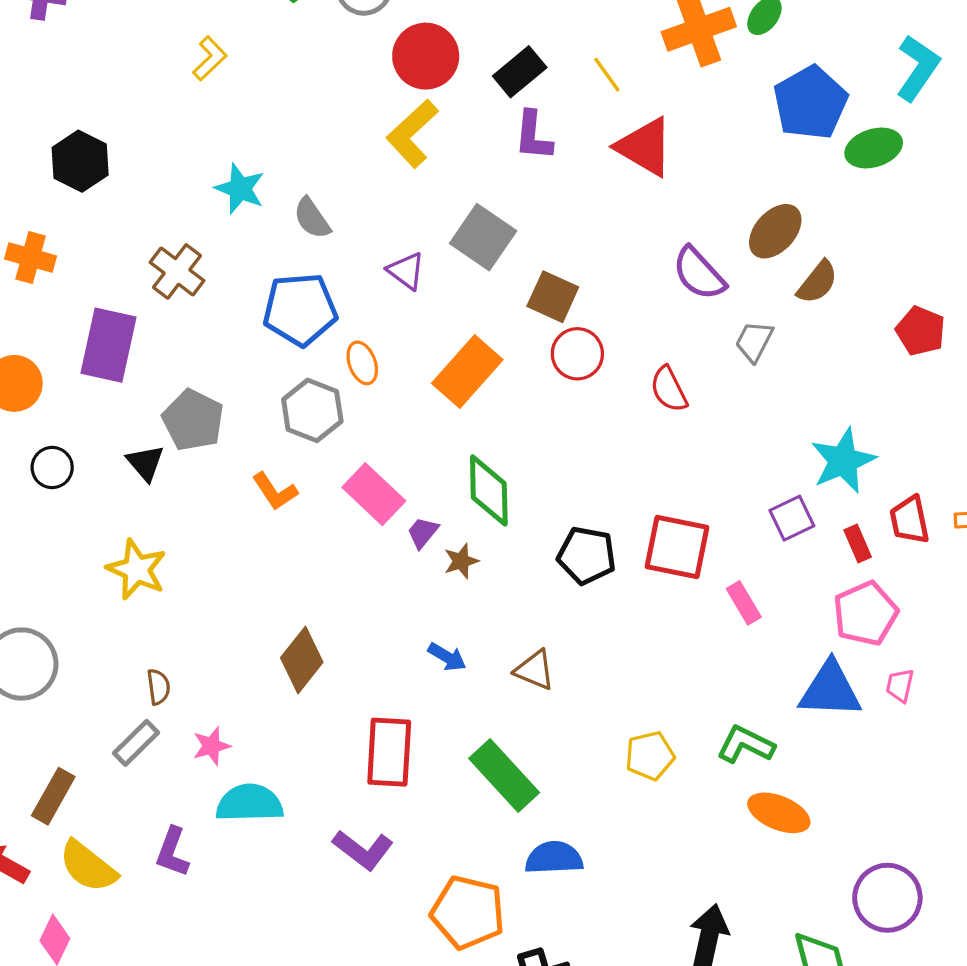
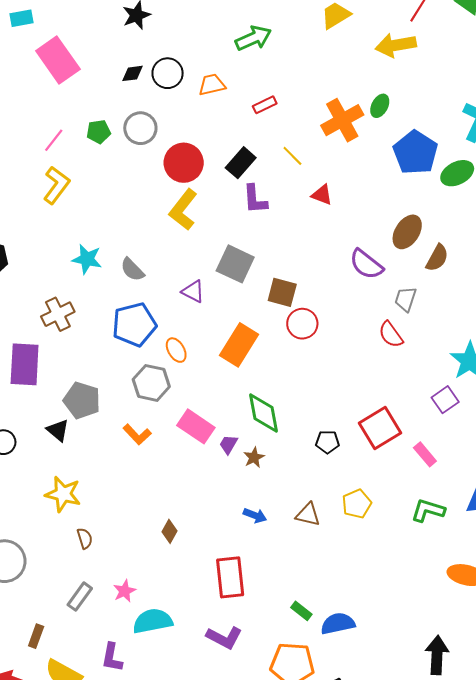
yellow L-shape: (210, 58) -> (56, 185), size x1.4
red triangle: (645, 147) -> (322, 195), size x0.6
brown cross: (177, 271) -> (58, 314), turned 36
red semicircle: (669, 389) -> (391, 335), moved
red square: (677, 547) -> (380, 428), turned -33
black pentagon: (587, 555) -> (327, 442), size x0.7
brown diamond: (302, 660) -> (169, 531), size x0.6
brown semicircle: (158, 687) -> (85, 538), moved
green L-shape: (746, 745) -> (428, 510), moved
yellow pentagon: (650, 756) -> (357, 504), moved
green rectangle: (504, 776) -> (301, 611), moved, size x0.5
brown rectangle: (53, 796) -> (36, 636), size x0.7

